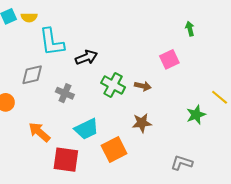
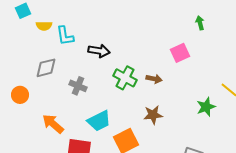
yellow semicircle: (29, 17) -> (44, 26), moved
cyan L-shape: (52, 42) -> (65, 36), size x0.7
black arrow: (86, 57) -> (99, 51), turned 30

